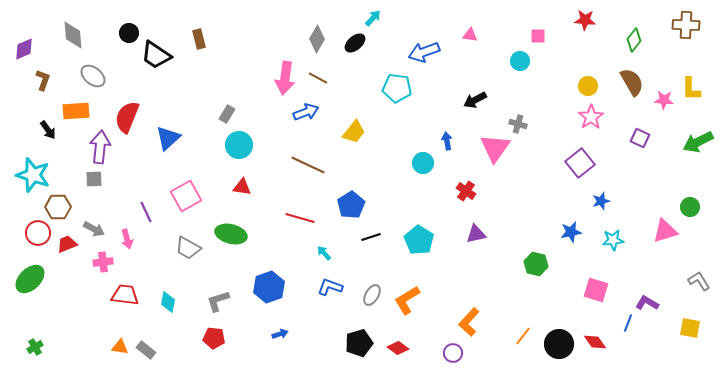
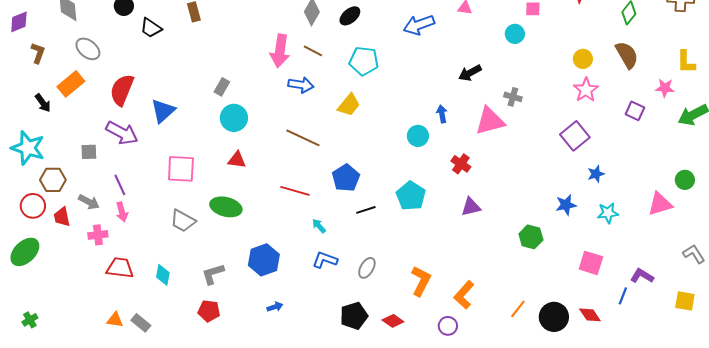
black trapezoid: (156, 55) -> (151, 28), size x0.7
cyan pentagon: (397, 88) -> (364, 61), moved
pink star: (664, 100) -> (665, 88), moved
orange rectangle: (76, 111) -> (71, 84), turned -36
blue arrow: (306, 112) -> (301, 85), turned 30
purple arrow: (100, 147) -> (122, 133), moved, turned 112
pink triangle: (495, 148) -> (490, 121), turned 40
pink square: (186, 196) -> (181, 169), turned 32
purple line: (146, 212) -> (120, 185), moved
cyan pentagon: (419, 240) -> (411, 196), moved
red trapezoid: (67, 244) -> (62, 217), turned -80
orange L-shape: (407, 300) -> (421, 281), moved, turned 148

